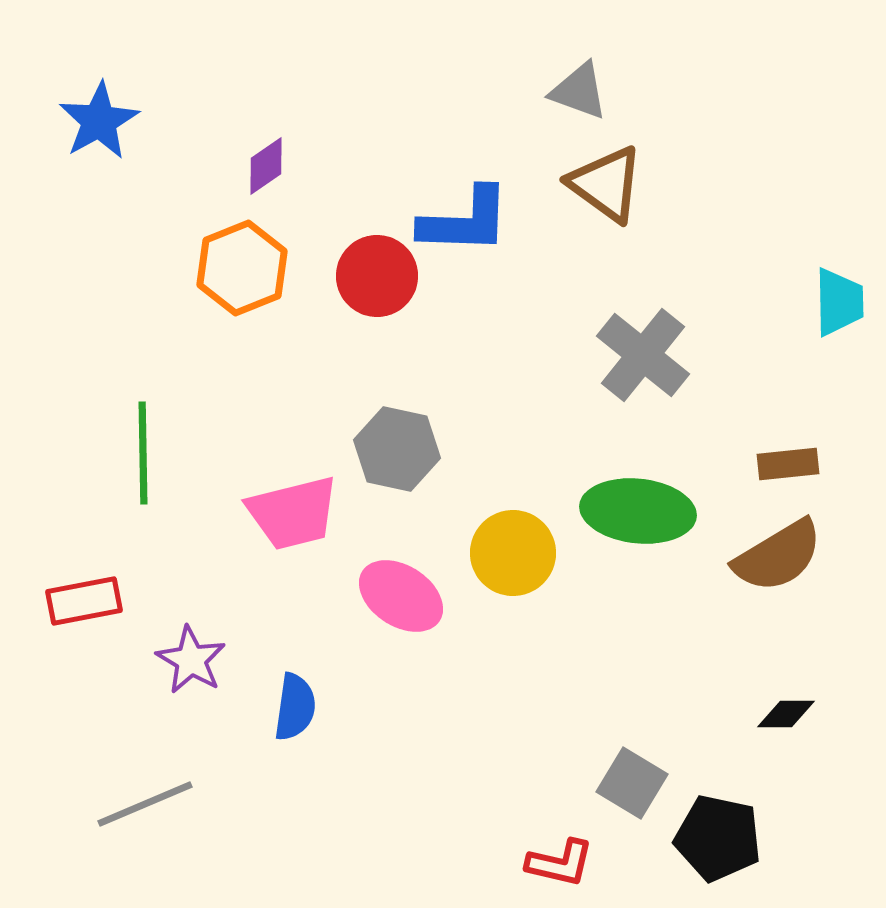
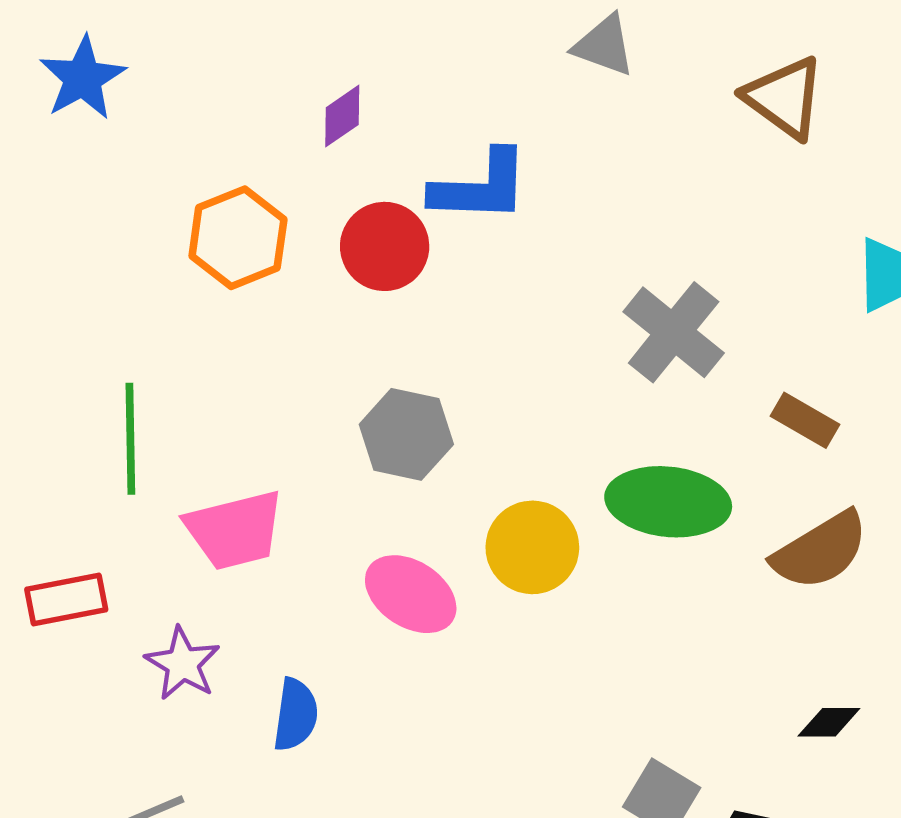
purple diamond: (266, 166) -> (342, 116), moved
brown triangle: (606, 184) -> (784, 98), moved
brown rectangle: (788, 464) -> (805, 420), moved, turned 36
pink trapezoid: (293, 513) -> (235, 530), moved

